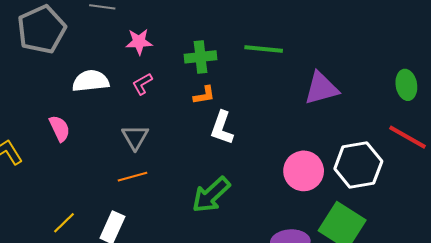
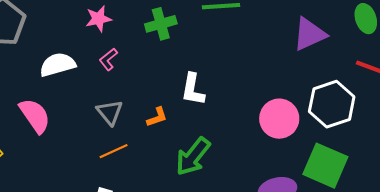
purple triangle: (321, 88) -> (309, 34), moved
orange L-shape: (204, 95) -> (157, 117), moved
pink semicircle: (60, 128) -> (35, 116), size x1.4

